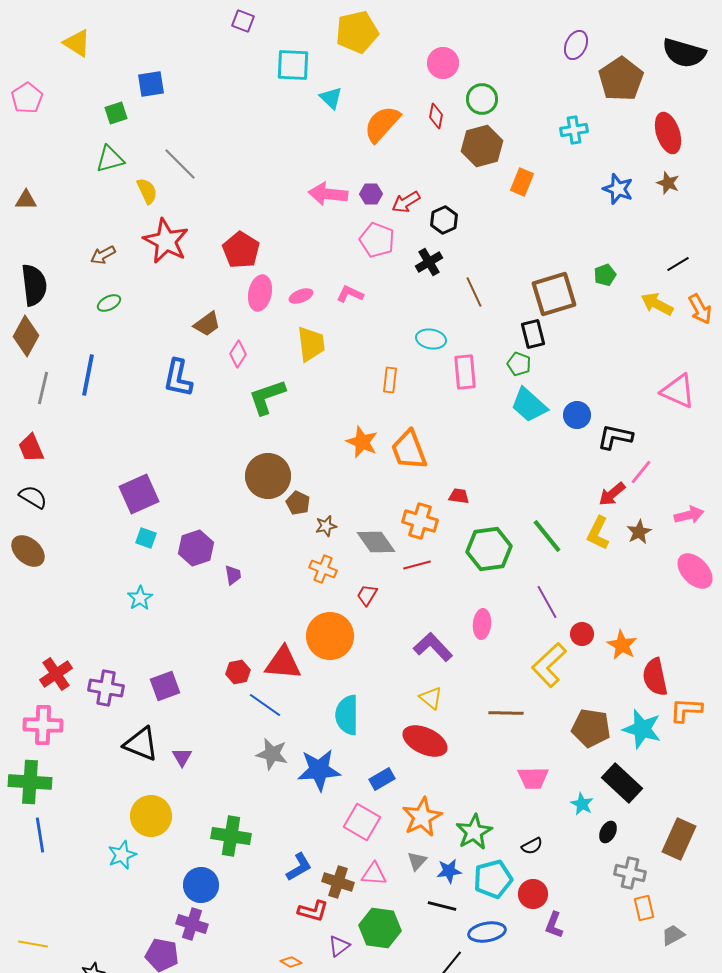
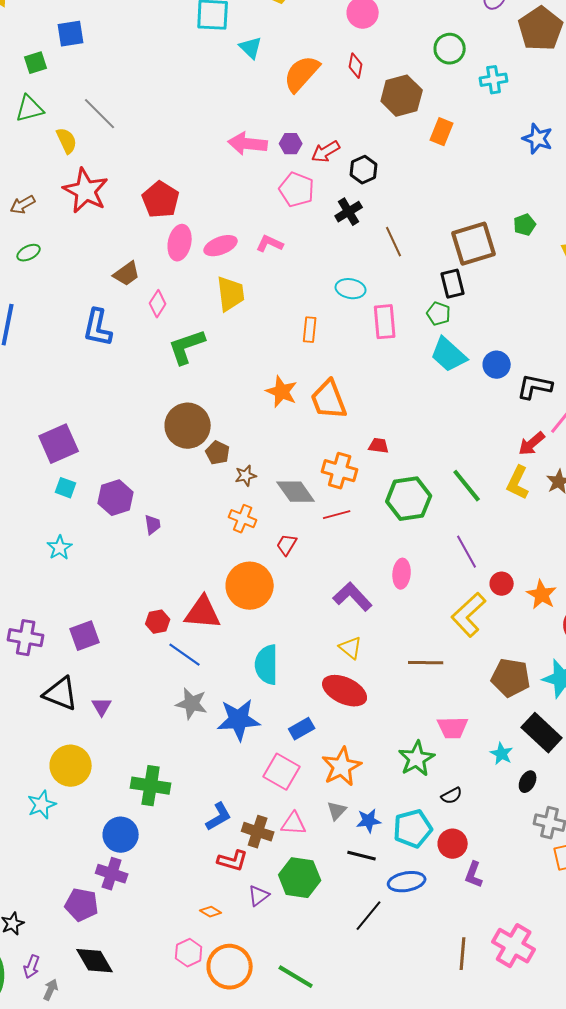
green circle: (482, 99) -> (450, 49), moved
pink ellipse: (301, 296) -> (221, 246), size x1.4
green star: (474, 832) -> (417, 759), moved

